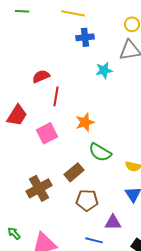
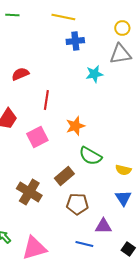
red semicircle: (41, 76) -> (20, 74), moved
brown cross: (39, 188) -> (29, 192), turned -30

